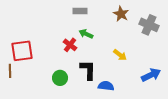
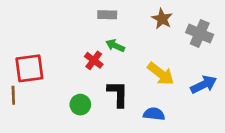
yellow arrow: (120, 55) -> (161, 74), size x1.5
blue arrow: (151, 75) -> (204, 84), moved
blue semicircle: (106, 86) -> (154, 114), moved

